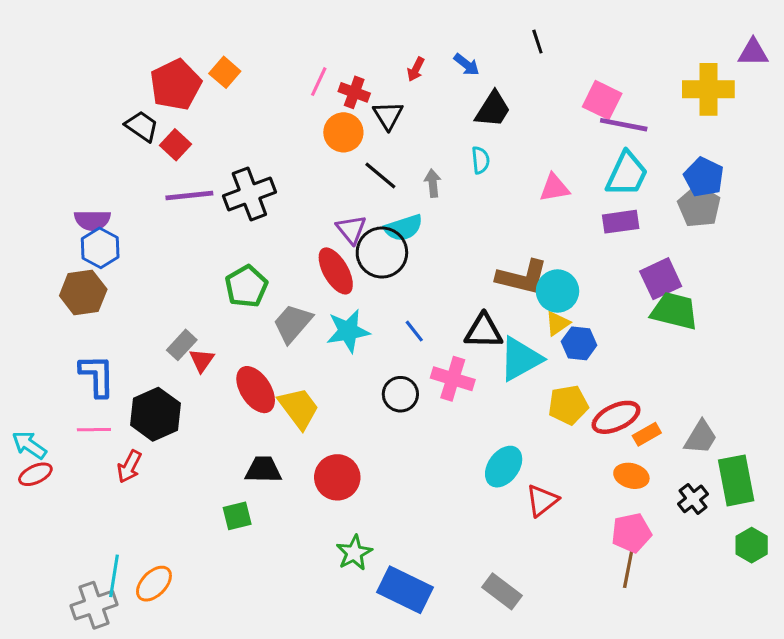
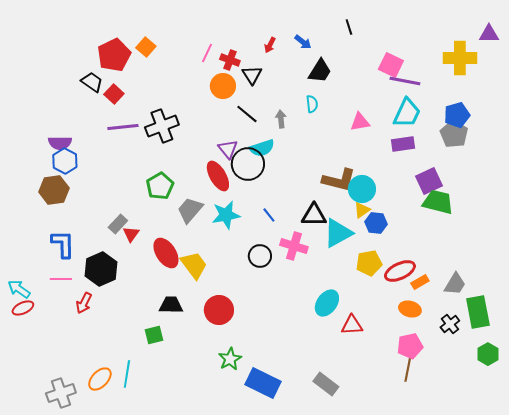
blue pentagon: (704, 177) -> (457, 115), turned 30
red triangle: (542, 500) -> (352, 325), turned 35
cyan line: (114, 576) -> (127, 374), moved

